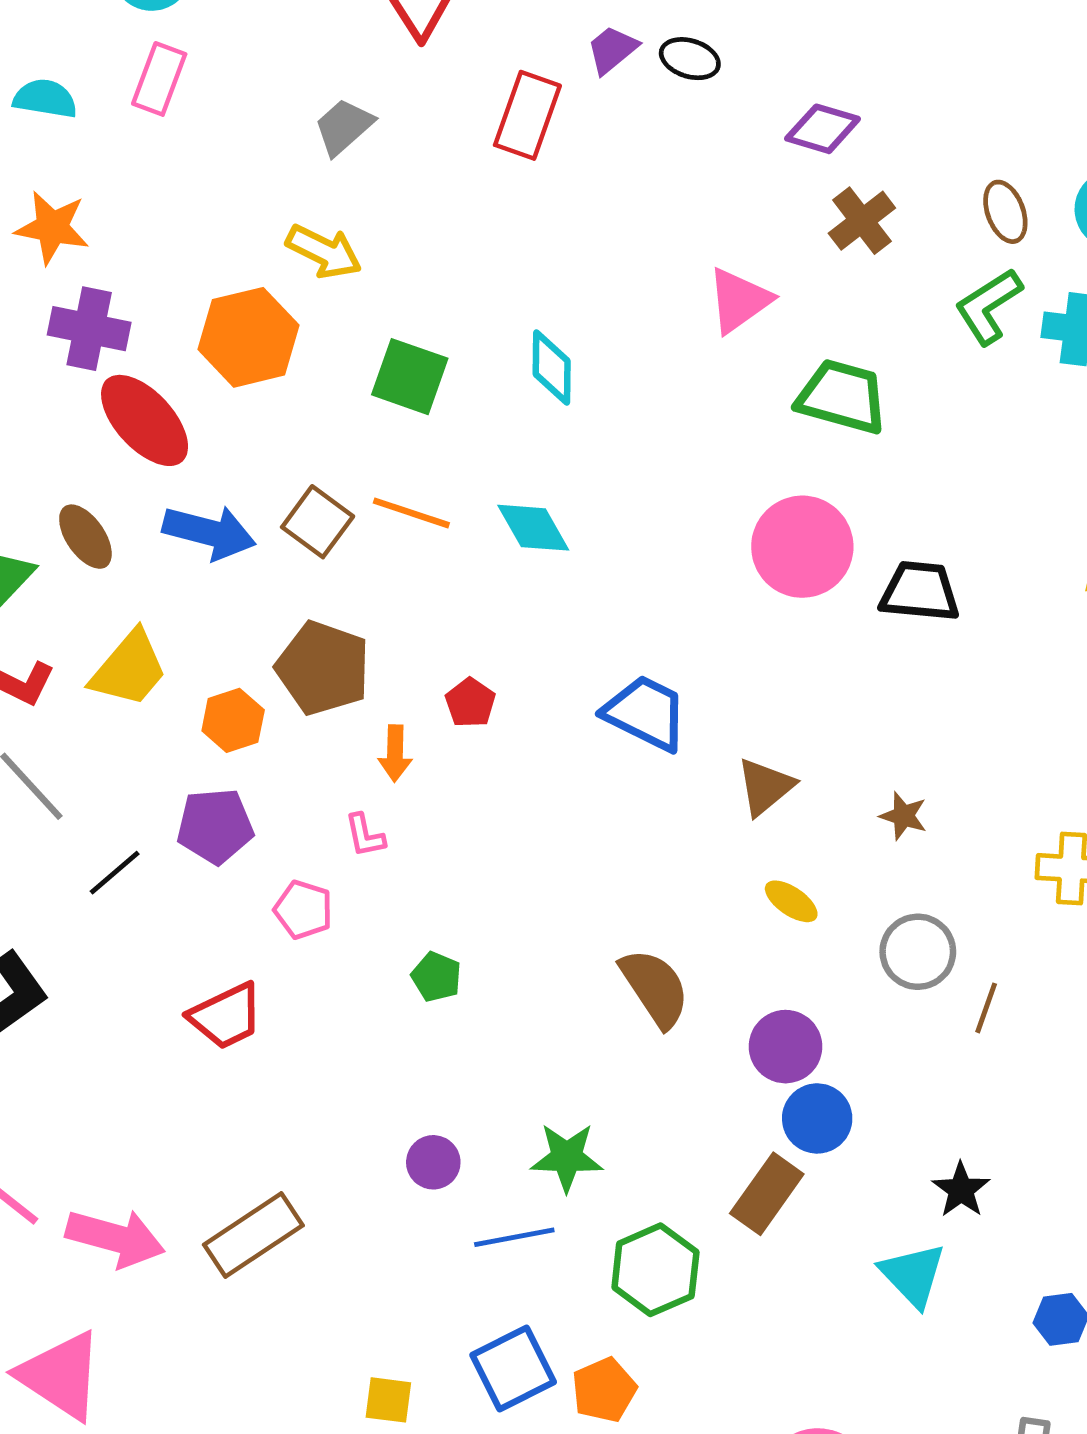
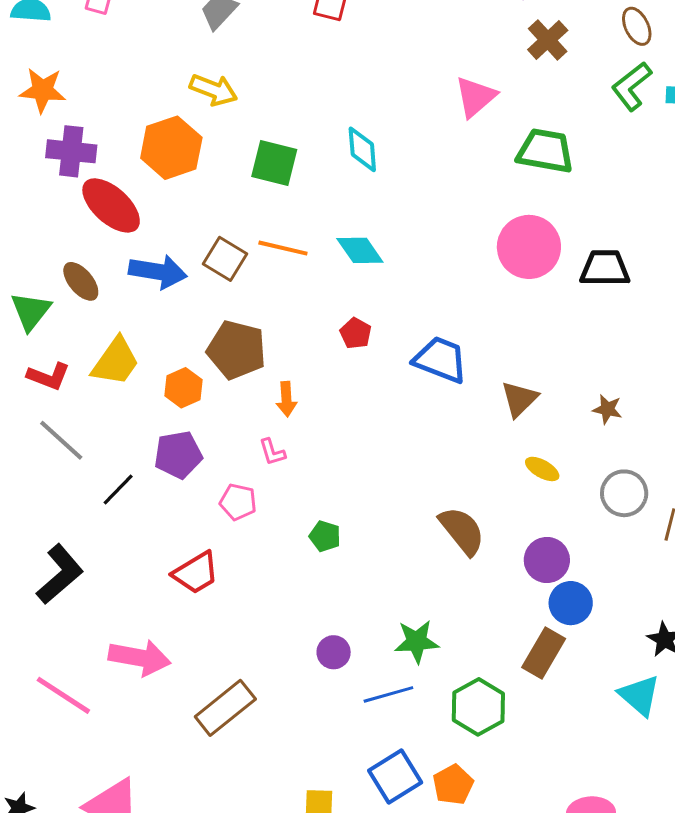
red pentagon: (470, 703) -> (356, 333), moved
pink arrow: (115, 1238) -> (140, 658), moved

